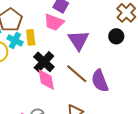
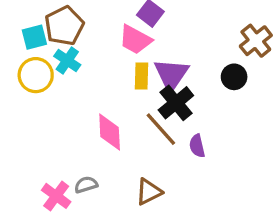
yellow rectangle: (31, 37) -> (141, 76), moved
black cross: (44, 62) -> (176, 103), moved
purple semicircle: (100, 81) -> (197, 146), size x0.6

